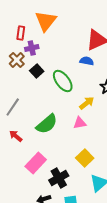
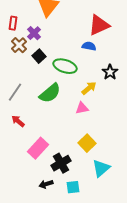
red rectangle: (21, 33) -> (13, 23), moved
purple cross: (32, 48) -> (34, 33), turned -32
green ellipse: (63, 81) -> (65, 66), turned -35
green semicircle: (47, 124) -> (50, 93), moved

